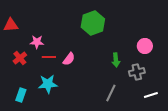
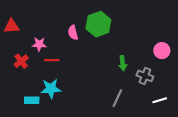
pink circle: (145, 46) -> (162, 51), moved
pink semicircle: (69, 59) -> (73, 33), moved, turned 128
gray cross: (137, 72) -> (145, 76), turned 35
cyan rectangle: (21, 95) -> (32, 100), moved, turned 72

